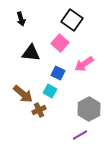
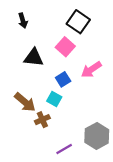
blue square: (58, 73) -> (63, 79), turned 32
gray hexagon: (89, 109) -> (97, 136), moved
purple line: (80, 135) -> (64, 149), moved

